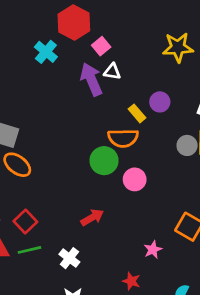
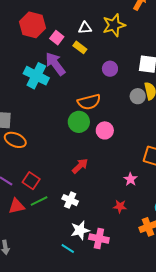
cyan cross: (46, 52) -> (36, 76), moved, size x1.4
white triangle: (112, 72) -> (85, 28), moved
yellow rectangle: (137, 113) -> (80, 47), moved

